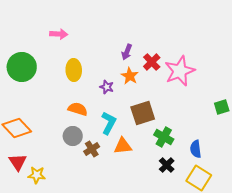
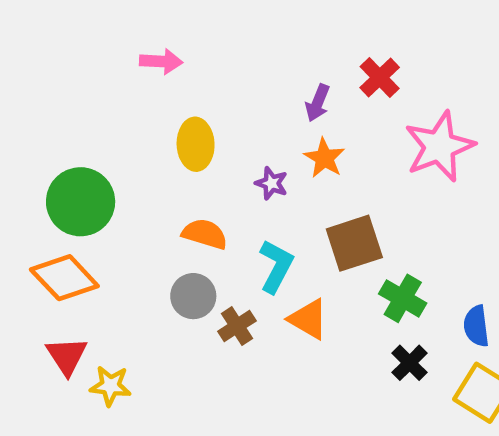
red cross: (152, 62) -> (380, 78), moved
green circle: (22, 67) -> (81, 202), moved
orange triangle: (123, 146) -> (308, 319), turned 36

